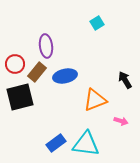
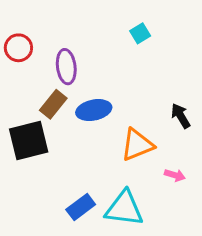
red circle: (15, 64) -> (18, 48), moved

